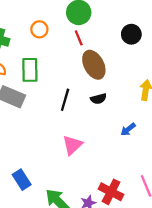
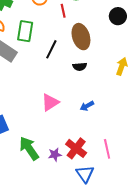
red line: (79, 38) -> (63, 11), moved
black line: (65, 100) -> (51, 49), moved
blue arrow: (128, 129) -> (87, 106), moved

